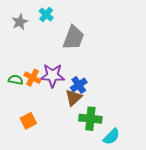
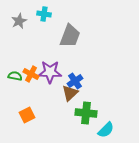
cyan cross: (46, 14) -> (44, 14), turned -32

